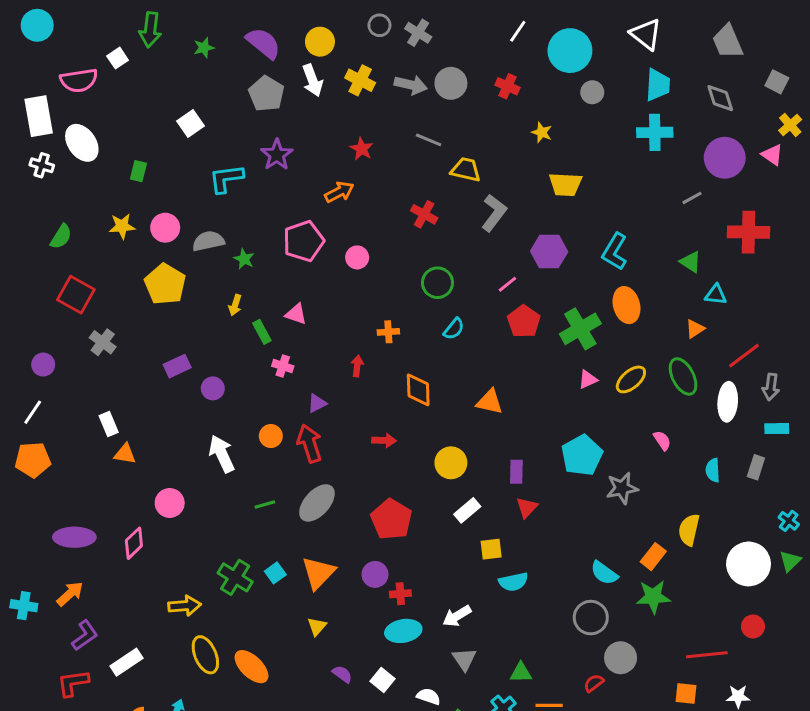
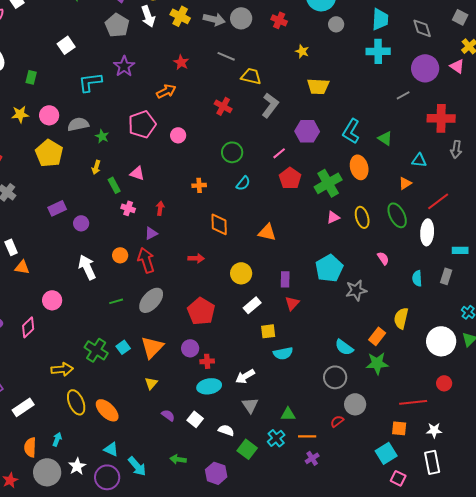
green triangle: (690, 262) -> (385, 138), moved
red arrow: (357, 366) -> (160, 208), moved
yellow ellipse: (631, 379) -> (362, 217), turned -65
gray arrow: (771, 387) -> (456, 149), moved

